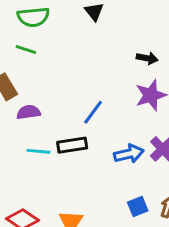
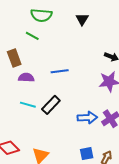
blue line: (93, 112) -> (60, 71), moved, turned 36
black rectangle: (72, 145) -> (51, 105), turned -48

